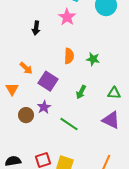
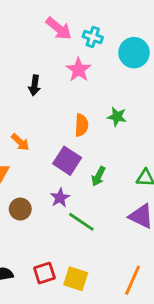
green star: (93, 59) -> (117, 117), moved
purple square: (48, 81) -> (67, 161), moved
purple star: (44, 107) -> (60, 198), moved

